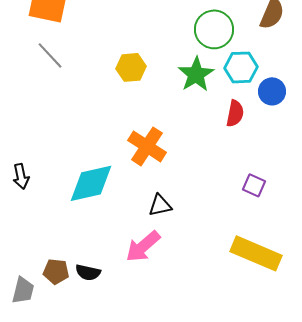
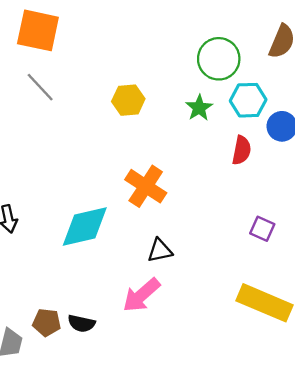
green star: (196, 74) -> (199, 108), size x0.7

